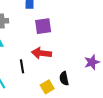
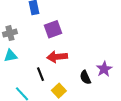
purple star: (92, 62) -> (104, 69), moved
yellow square: (47, 87) -> (59, 91), moved

